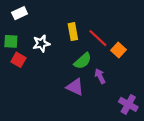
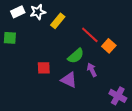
yellow rectangle: (73, 32) -> (58, 21), moved, turned 49
white star: (41, 44) -> (38, 12), moved
red square: (18, 60) -> (44, 68), moved, turned -32

